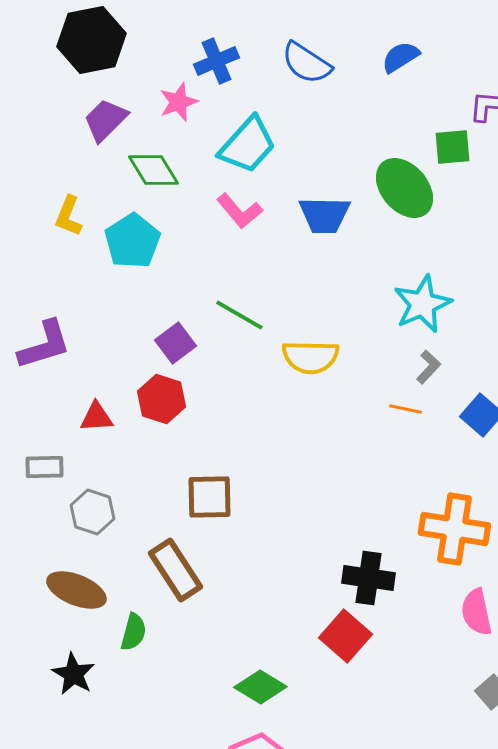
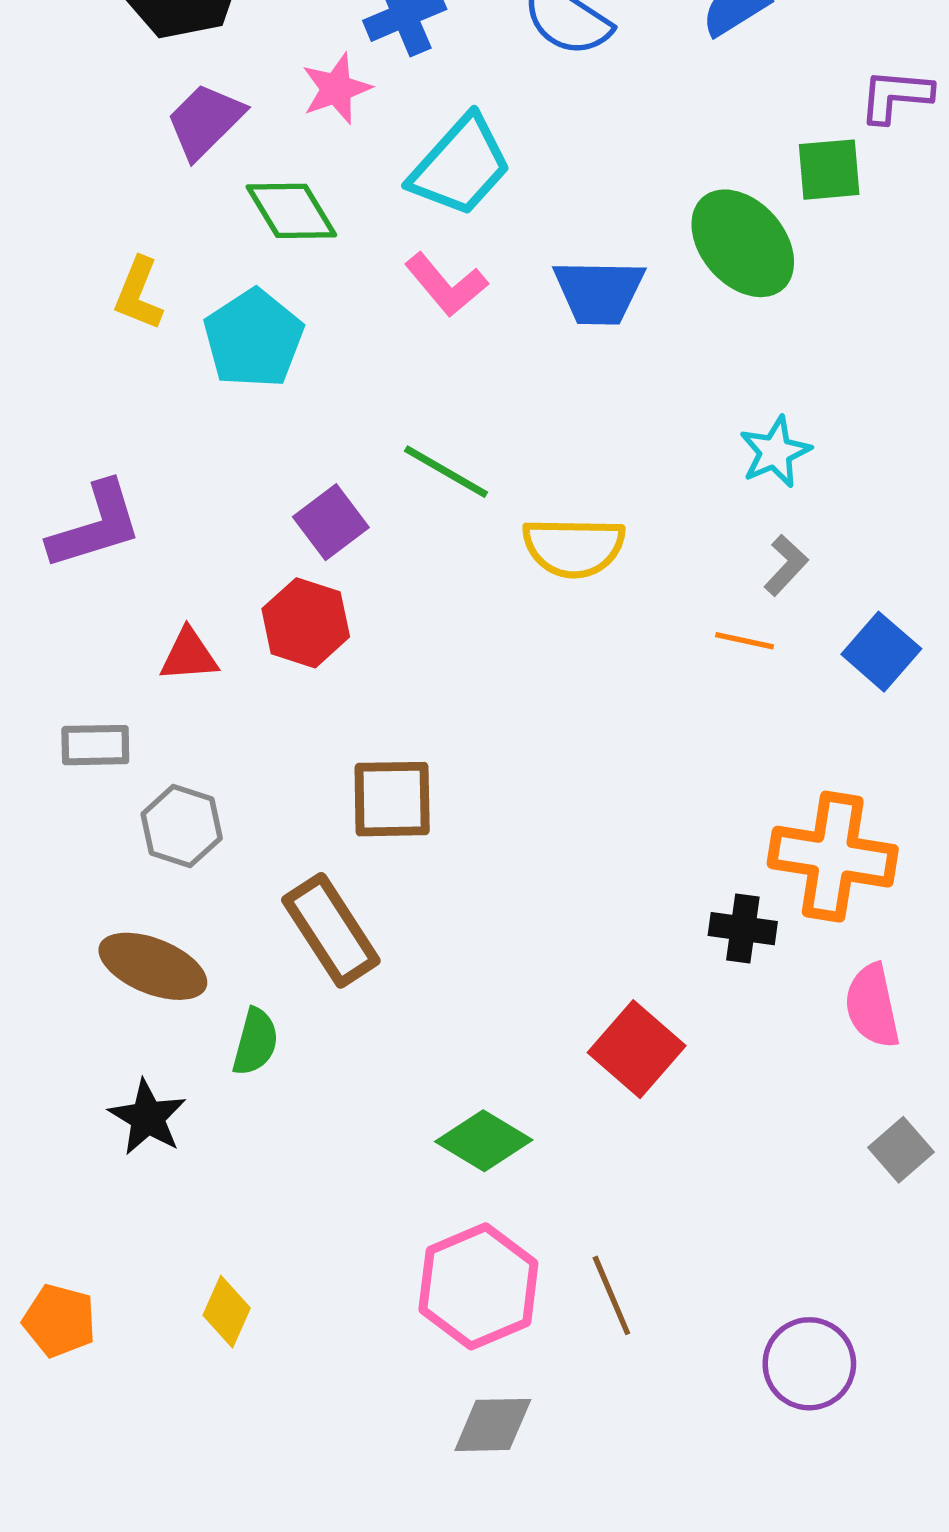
cyan star: (422, 304) -> (775, 452), size x0.7
black cross: (368, 578) -> (743, 929), moved, size x0.7

